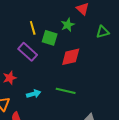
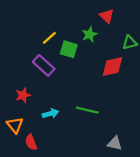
yellow line: (33, 28) -> (49, 38), turned 64
red diamond: (71, 57) -> (112, 67), moved

